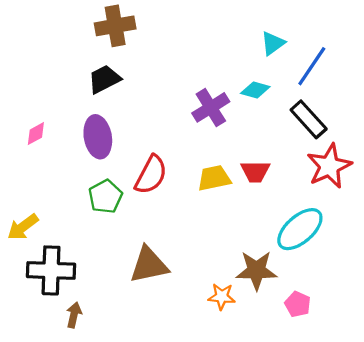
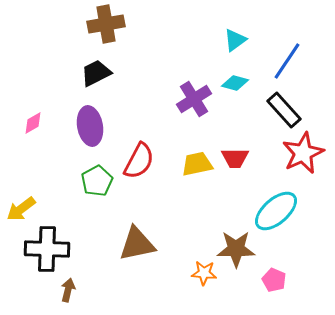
cyan triangle: (273, 43) -> (235, 40), moved

